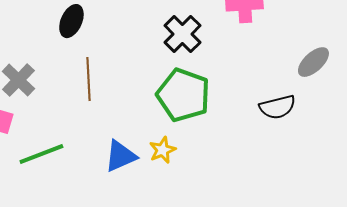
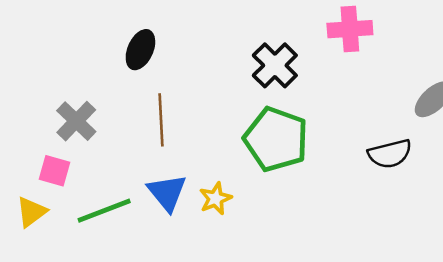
yellow star: (162, 150) -> (216, 199), moved
blue triangle: (120, 156) -> (167, 193), moved, turned -45

